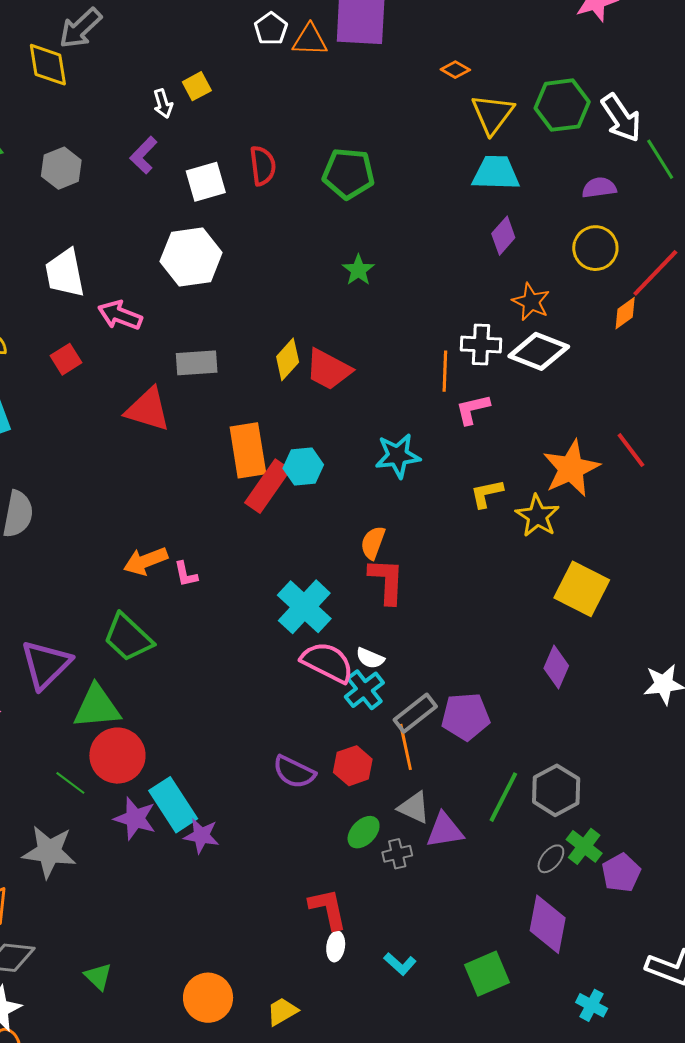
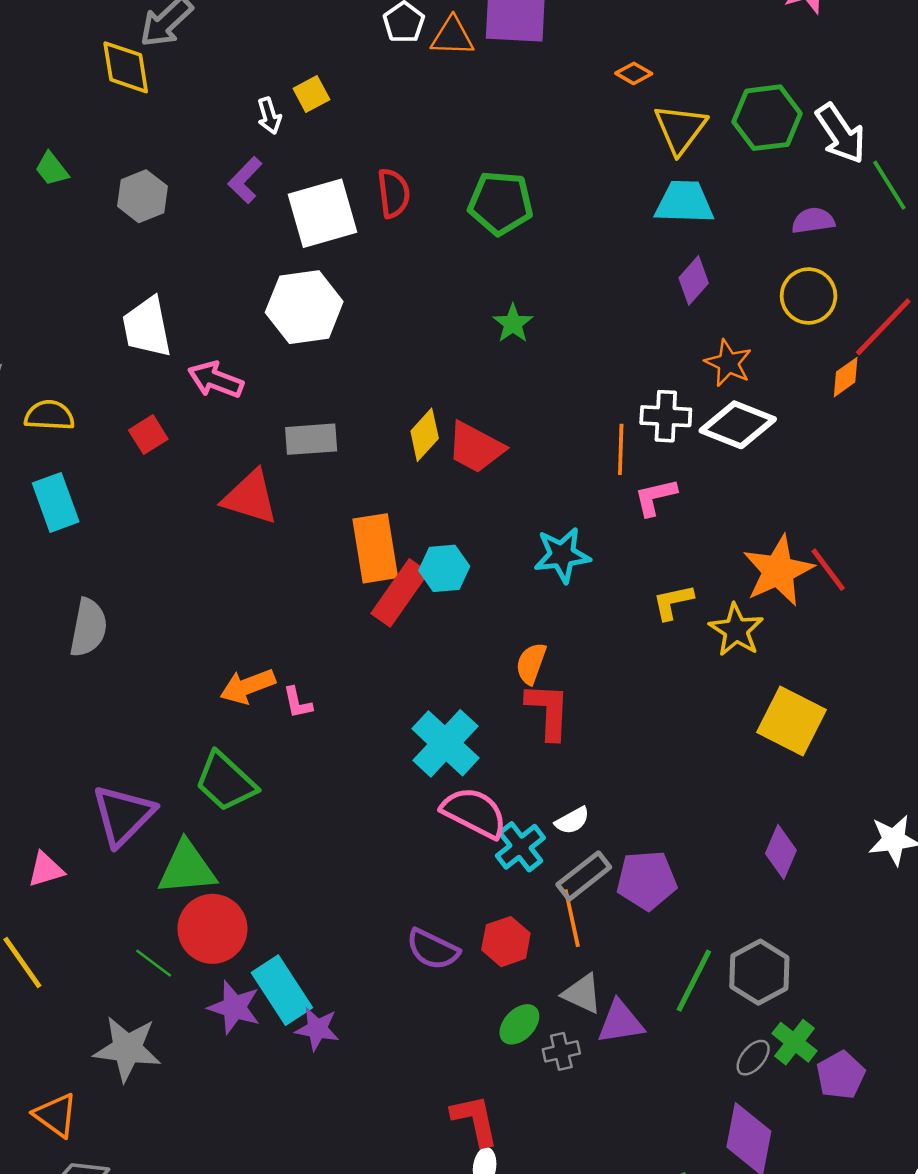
white square: (206, 182) -> (322, 213), size x1.4
red line: (631, 450) -> (828, 570), moved
white semicircle: (370, 658) -> (572, 821), moved, turned -52
purple diamond: (556, 667) -> (781, 852), moved

